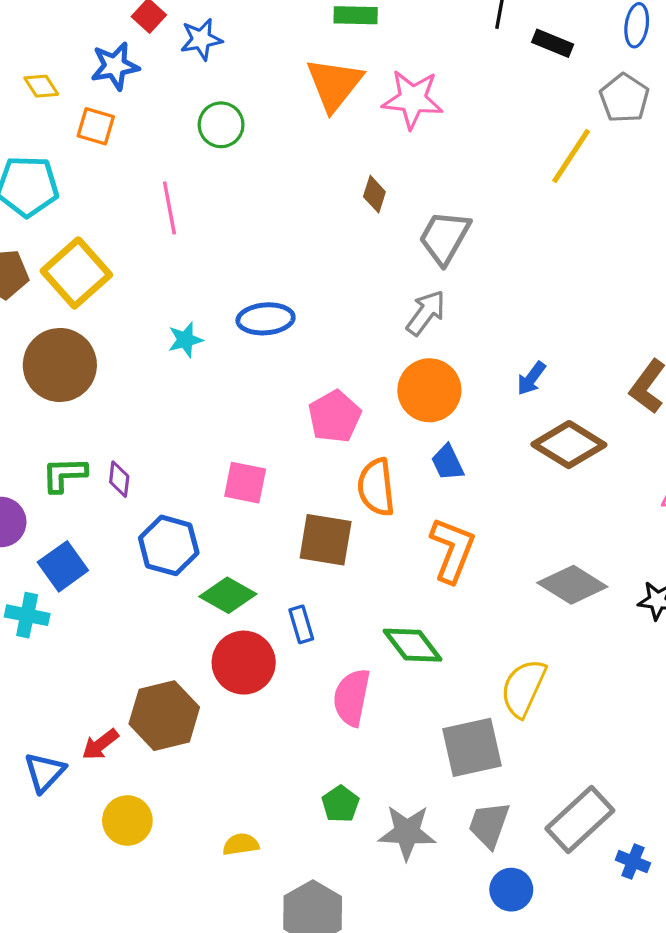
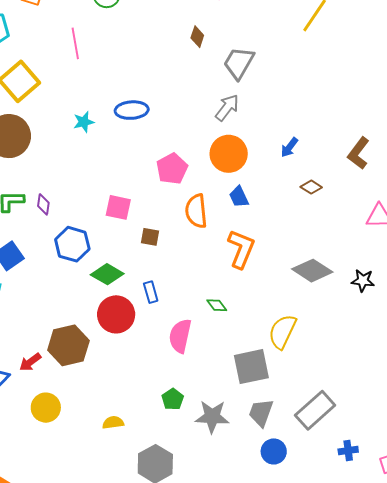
brown diamond: (569, 445) -> (311, 187), size x0.5
brown square: (326, 540) -> (150, 237), moved, size x0.6
green diamond: (413, 645) -> (217, 305), size x0.6
blue cross: (633, 862) -> (348, 451), moved, turned -30

